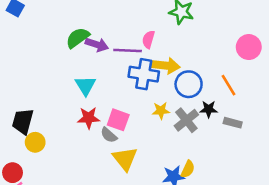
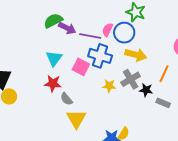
yellow arrow: (166, 66) -> (136, 55), moved
blue circle: (189, 84) -> (124, 33), moved
orange line: (228, 85) -> (164, 74), turned 48
pink square: (118, 120) -> (81, 67), moved
gray cross: (186, 120) -> (131, 79), moved

